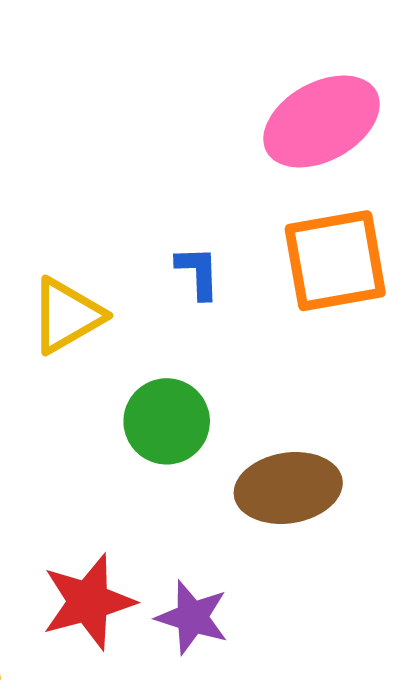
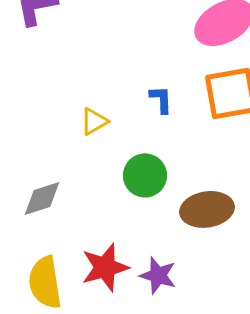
yellow triangle: (67, 316) -> (94, 121), size x0.7

